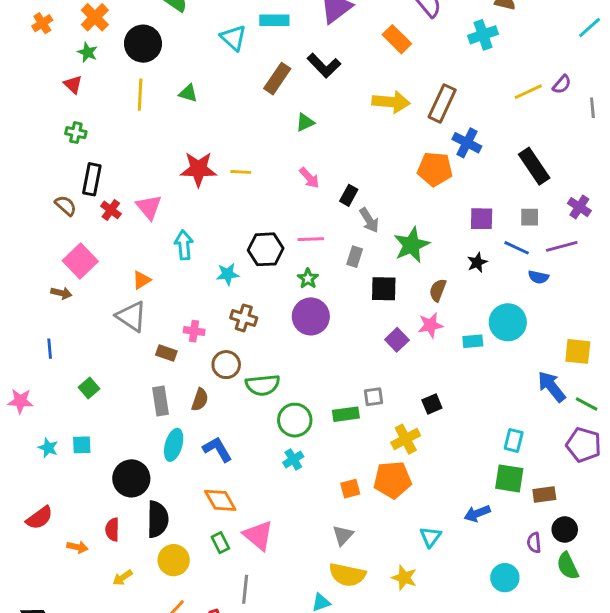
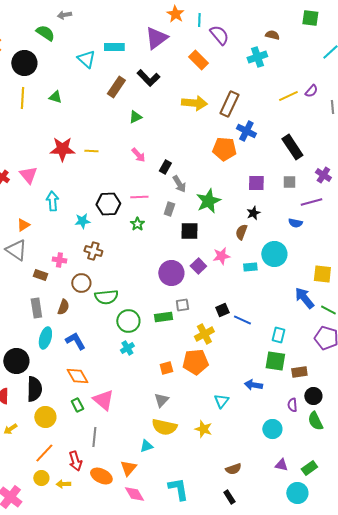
blue line: (517, 248) -> (242, 320), moved
brown semicircle: (438, 290) -> (241, 232), moved
purple circle: (311, 316) -> (171, 273), moved
blue arrow: (477, 513) -> (253, 385), turned 30

